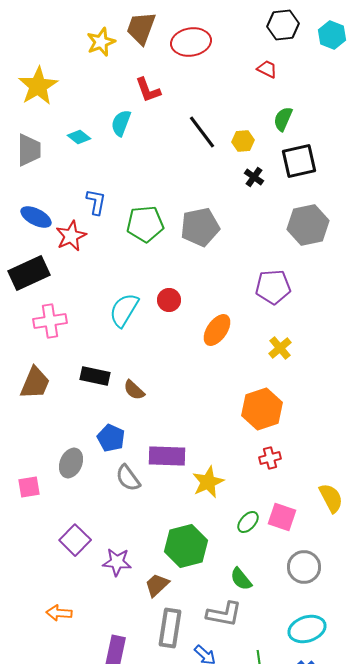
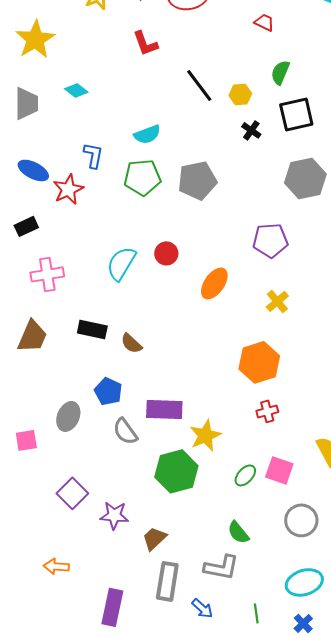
cyan semicircle: (121, 123) -> (147, 134), moved, turned -132
black rectangle: (29, 273) -> (26, 226), size x0.6
green hexagon: (186, 546) -> (176, 471), moved

